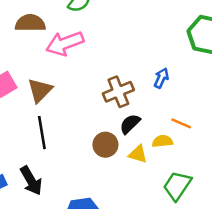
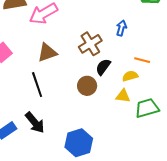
brown triangle: (40, 90) -> (47, 53), moved, turned 35
yellow triangle: (138, 154) -> (123, 96), moved
green trapezoid: (177, 186) -> (147, 108), turned 50

